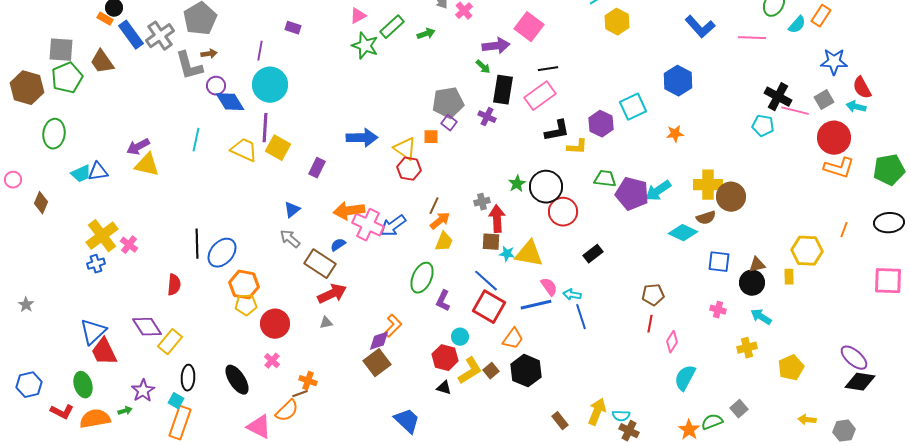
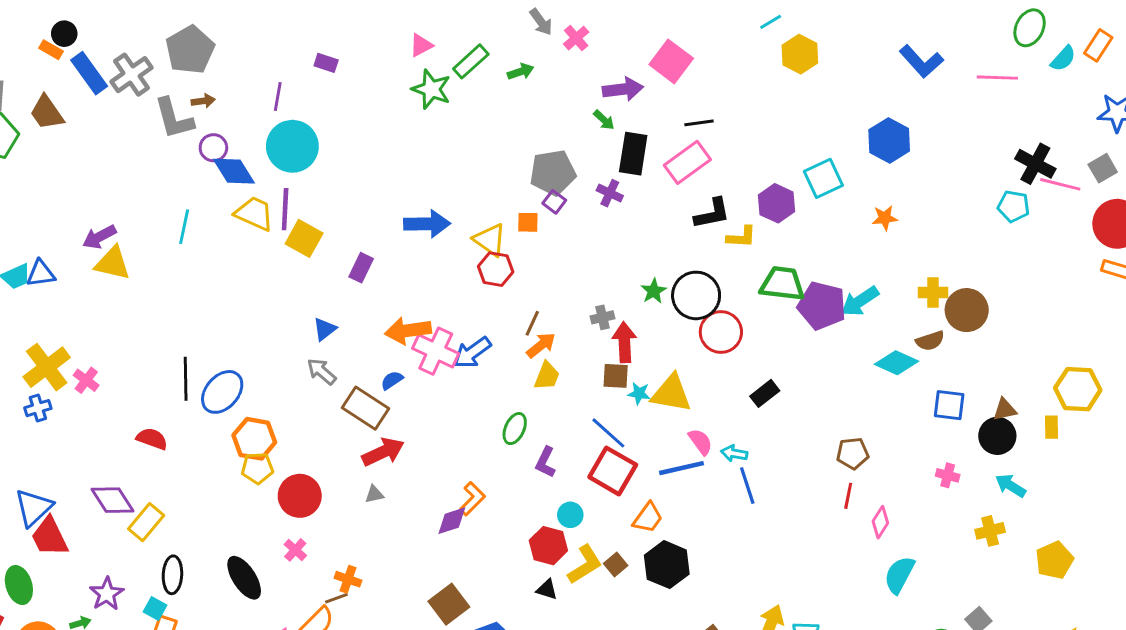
yellow trapezoid: (244, 150) -> (254, 214), moved
green trapezoid: (605, 179) -> (782, 284), size x1.4
yellow cross: (708, 185) -> (933, 293), size x0.7
green ellipse: (422, 278) -> (515, 429), size x0.7
red semicircle: (174, 285) -> (152, 439), turned -75
brown square: (377, 363) -> (449, 604), moved

